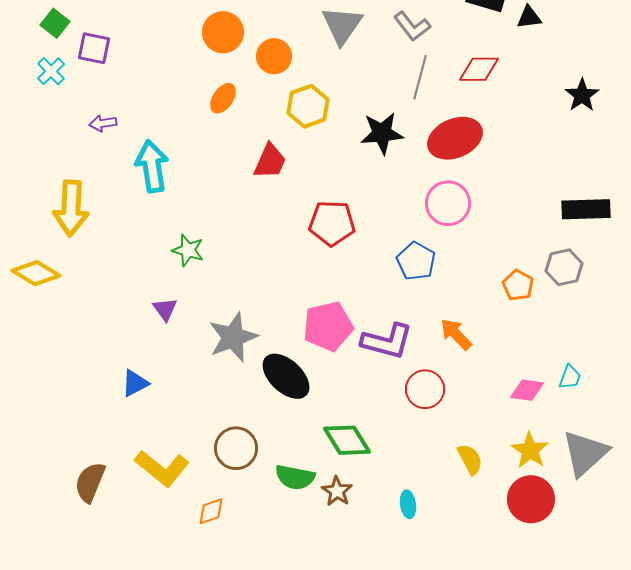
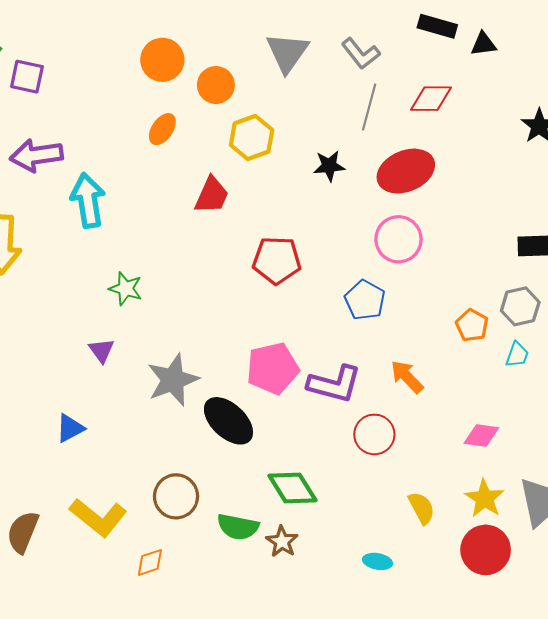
purple arrow: (103, 123) -> (36, 155), size x1.8
black star: (382, 133) -> (329, 166), size x0.7
cyan trapezoid: (570, 377) -> (517, 355), moved
cyan ellipse: (408, 504) -> (377, 561), moved, turned -72

